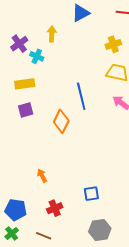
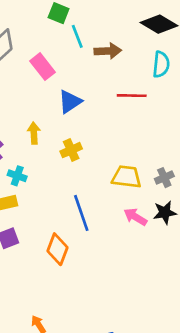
yellow cross: (113, 44) -> (71, 150), moved
cyan cross: (37, 56) -> (17, 176), moved

